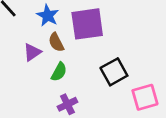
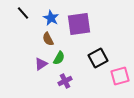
brown semicircle: (56, 42) -> (48, 39), moved
purple triangle: (32, 52) -> (41, 64), moved

